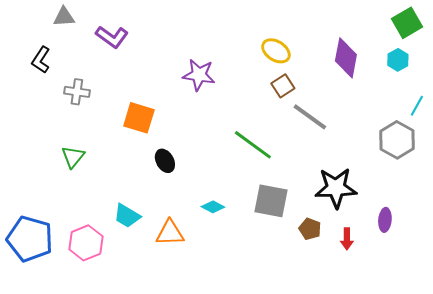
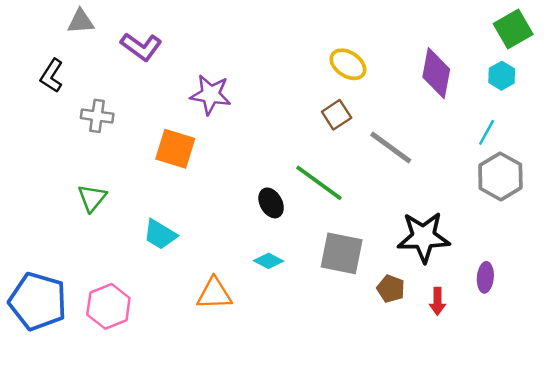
purple star: (199, 75) -> (211, 95), moved
brown square: (283, 86) -> (337, 115), moved
cyan line: (417, 106) -> (487, 132), moved
black ellipse: (165, 161) -> (271, 203), moved
cyan trapezoid: (127, 216) -> (160, 234), moved

